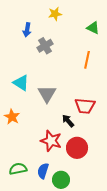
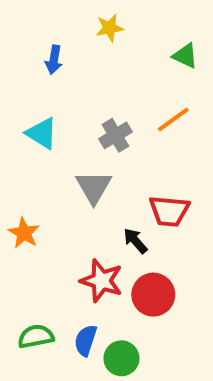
gray cross: (45, 46) -> (115, 135), moved
orange line: (87, 60) -> (173, 119), turned 42
cyan triangle: (21, 83) -> (42, 133), moved

